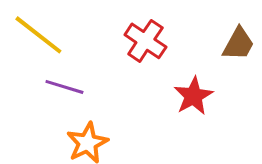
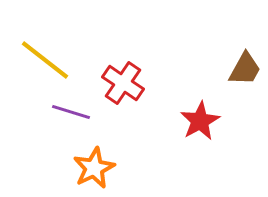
red cross: (145, 41) -> (123, 83), moved

